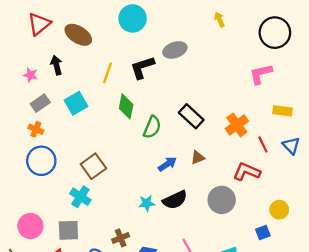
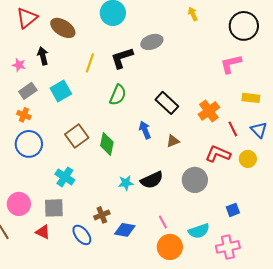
green diamond: (126, 106) -> (107, 144), moved
green semicircle: (152, 127) -> (118, 95), moved
blue arrow: (167, 164) -> (145, 130), moved, turned -78
brown square: (93, 166) -> (77, 136), moved
yellow circle: (279, 210) -> (248, 159), moved

